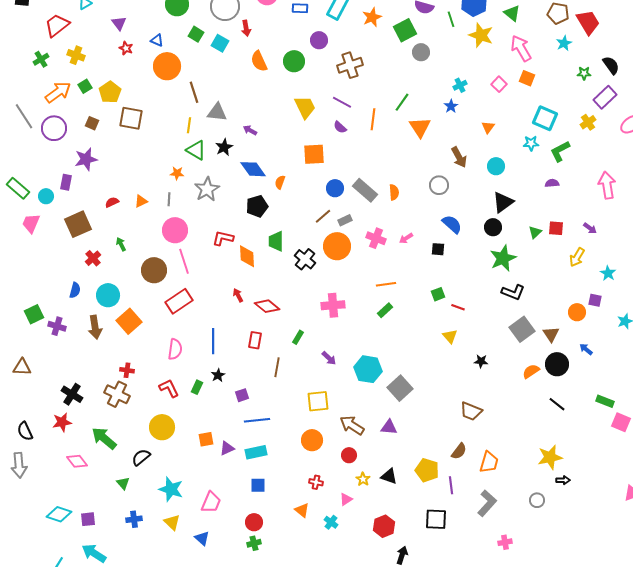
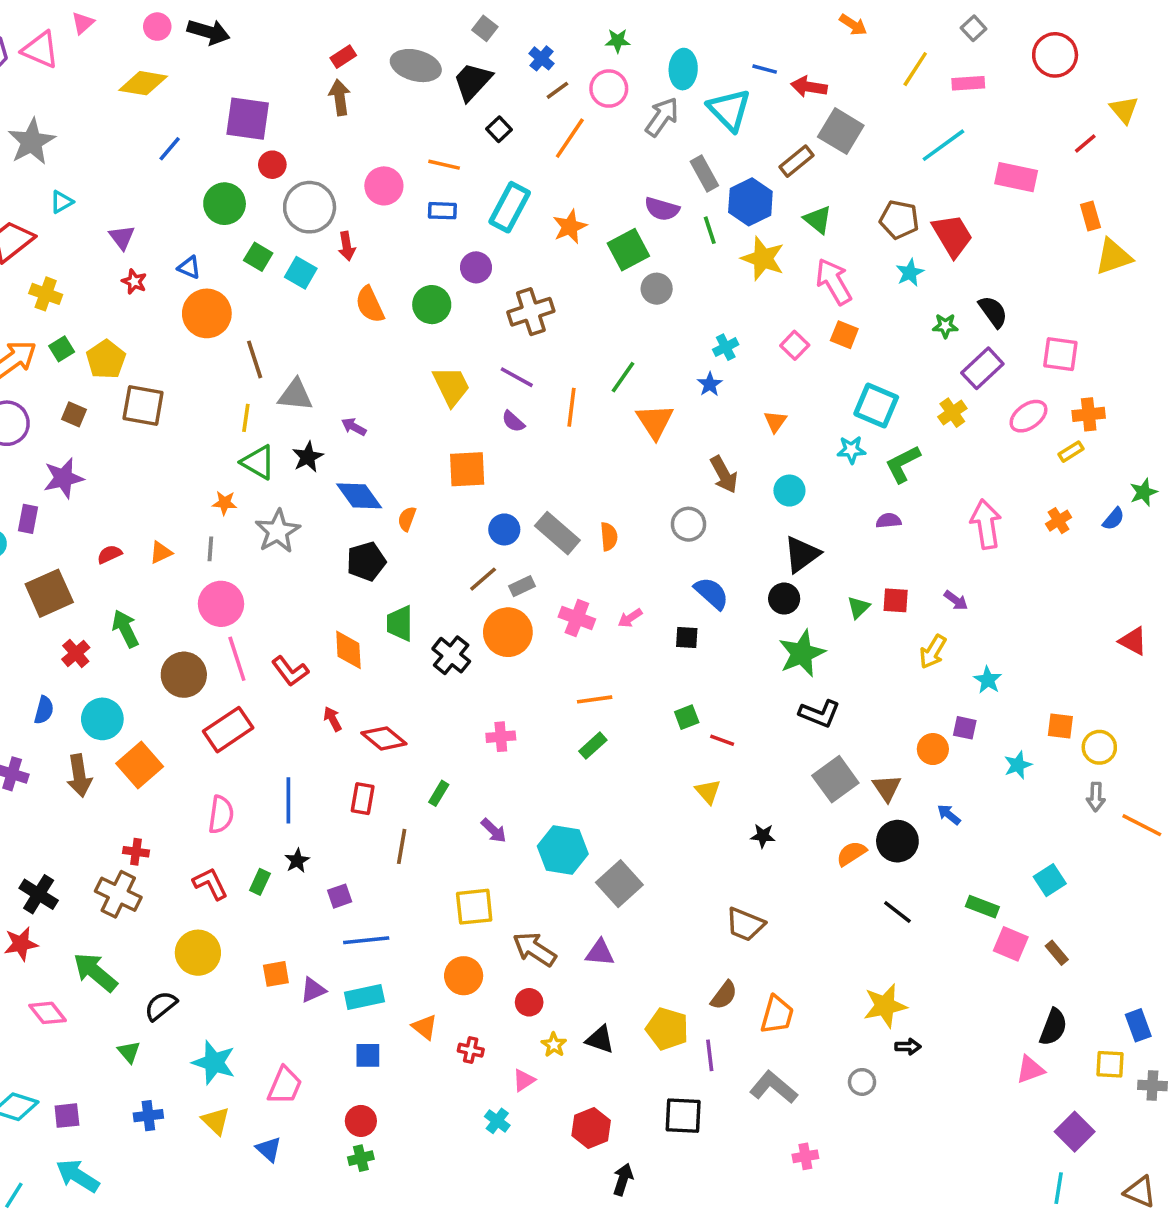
red L-shape: (223, 238) -> (290, 671), moved, turned -140
green arrow: (121, 244) -> (125, 629), size x1.5
pink cross: (333, 305) -> (501, 737), size x0.7
gray L-shape: (487, 503) -> (773, 1087), turned -92
orange triangle: (302, 510) -> (425, 1027), moved

